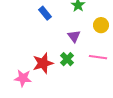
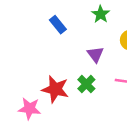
red star: (43, 63) -> (55, 89), turned 30

